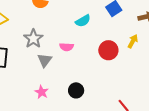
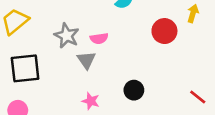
pink semicircle: (67, 47) -> (99, 38), moved

